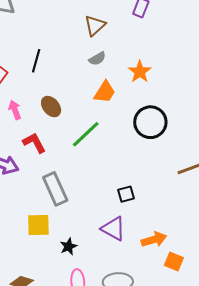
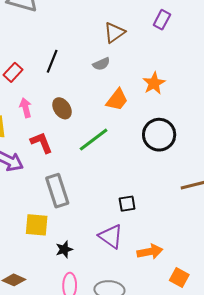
gray semicircle: (97, 59) -> (101, 64), moved
orange square: (174, 261) -> (179, 278), moved

